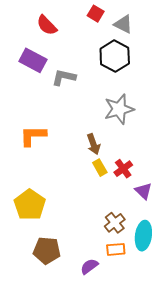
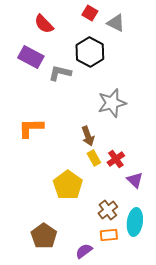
black hexagon: (115, 56) -> (90, 52), moved
yellow pentagon: (30, 205) -> (68, 185), moved
brown pentagon: (47, 250) -> (44, 236), turned 30

